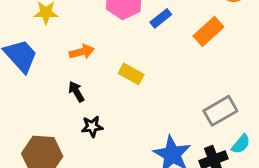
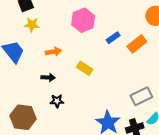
blue rectangle: (161, 18) -> (113, 38), moved
black arrow: (76, 92) -> (48, 77), turned 120

